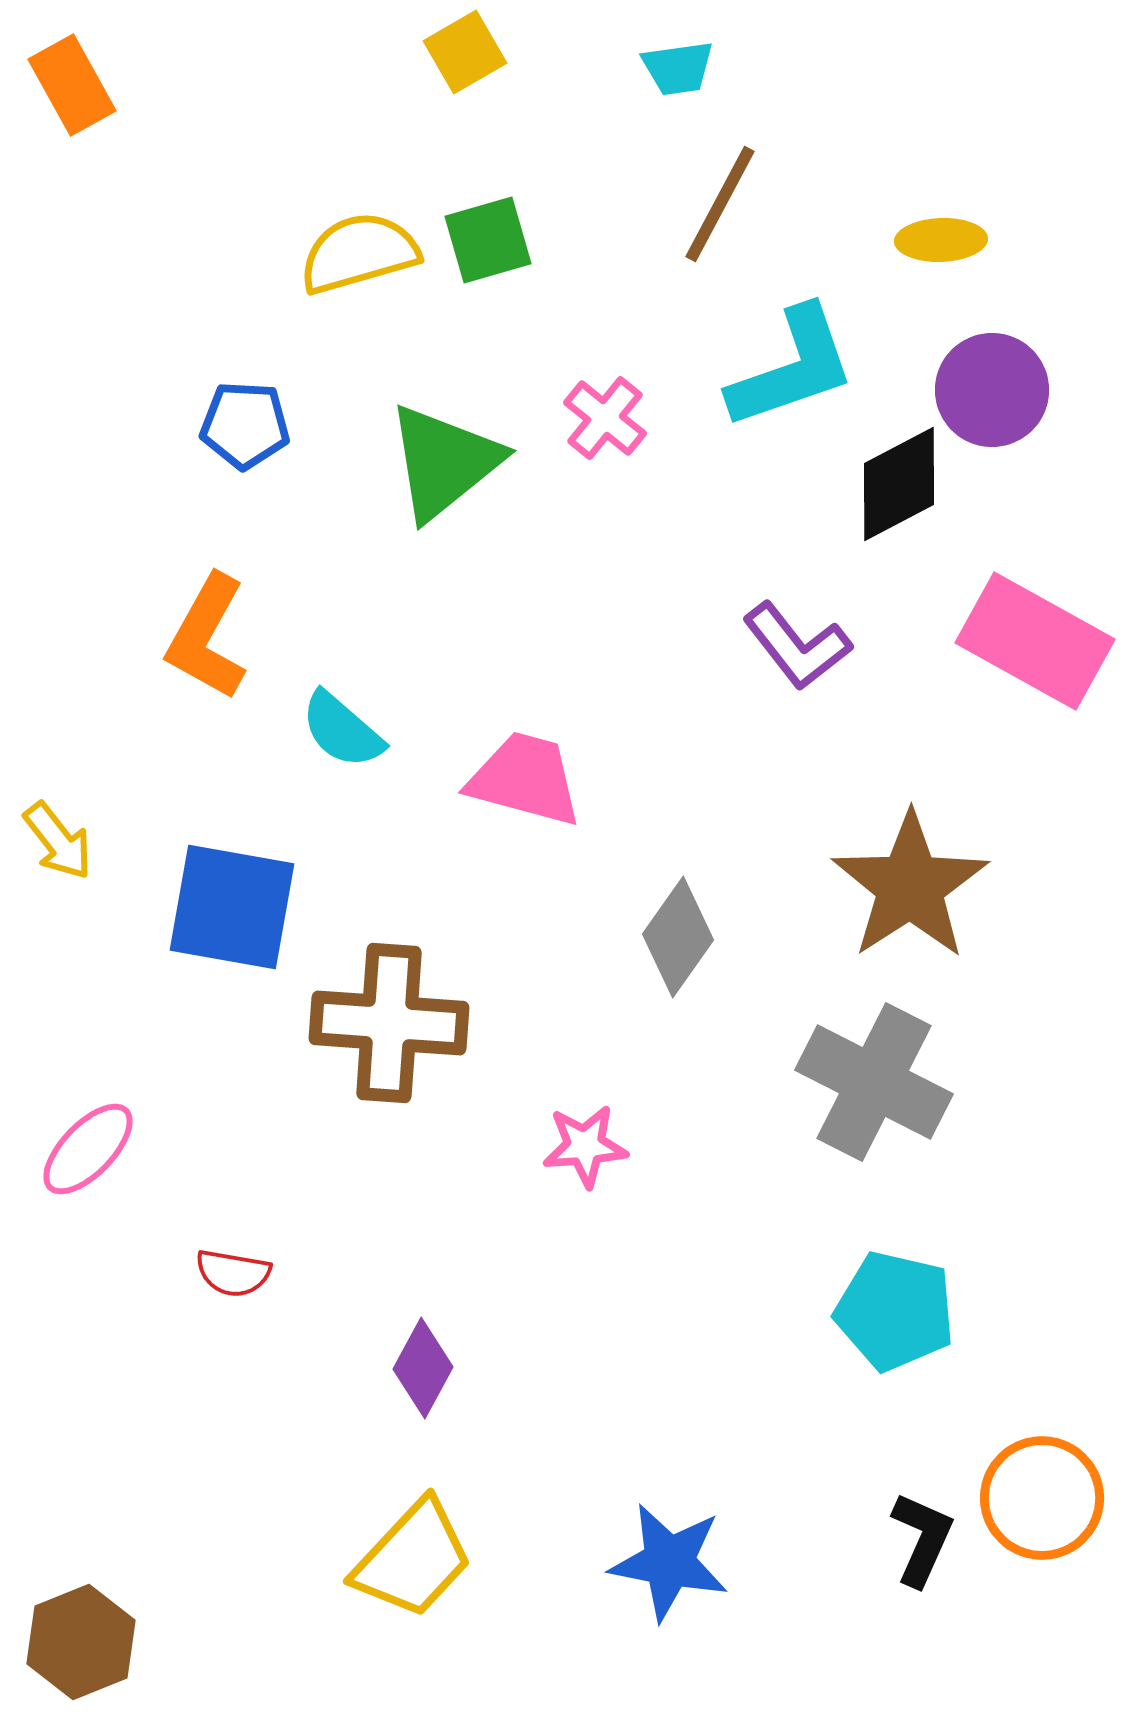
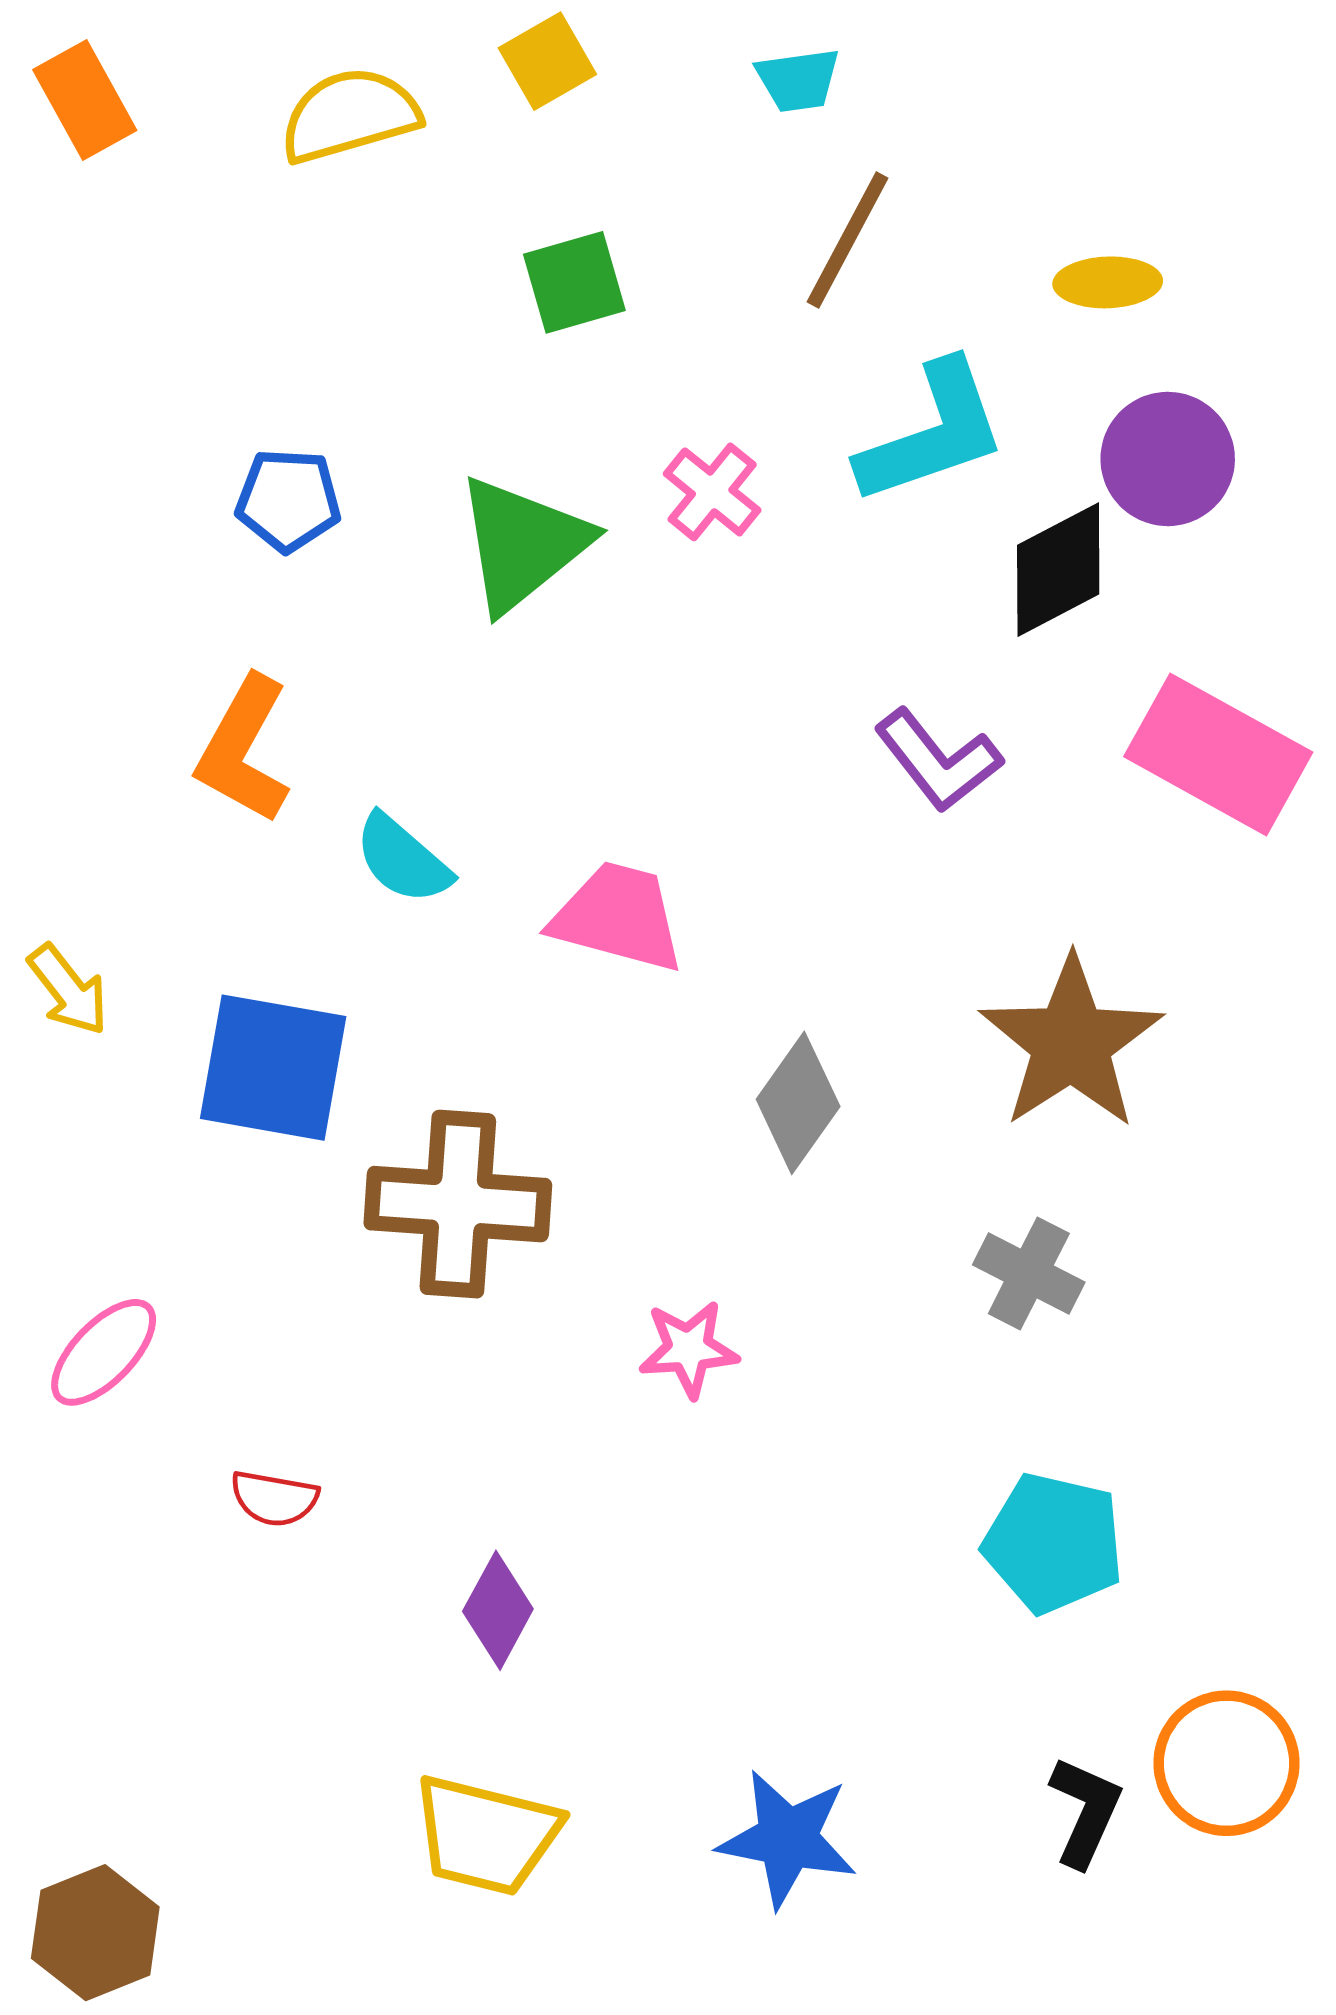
yellow semicircle: (359, 253) -> (350, 115), moved
gray cross: (874, 1082) -> (1029, 1274), size x0.6
yellow trapezoid: (413, 1559) -> (486, 1835), turned 61

